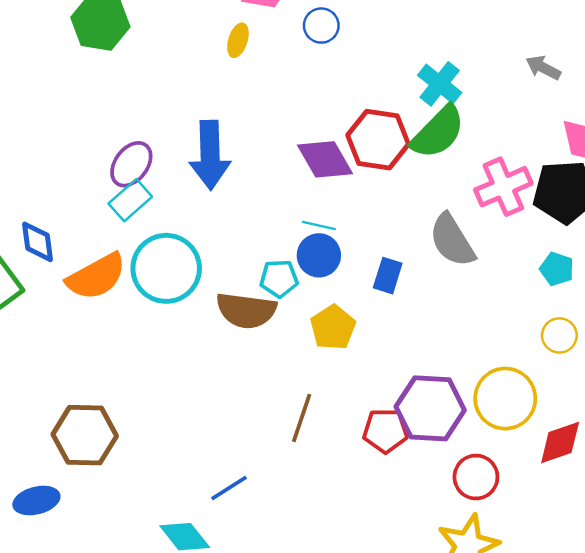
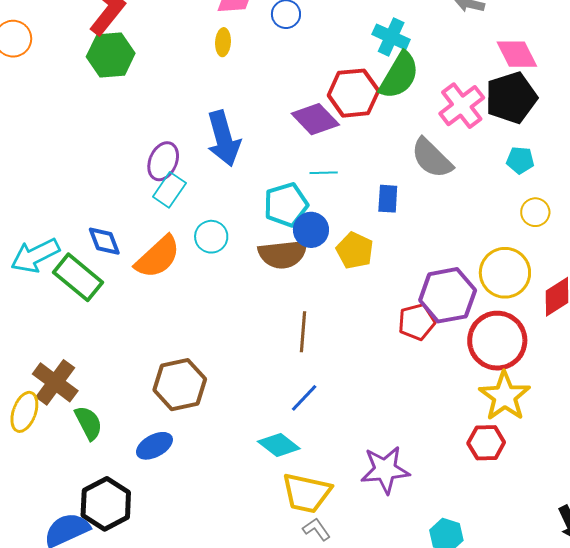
blue circle: (319, 255) -> (311, 230), moved
cyan circle: (166, 268) -> (211, 237), size x0.6
cyan pentagon: (279, 279) -> (286, 205), moved, size x1.4
brown line: (302, 418) -> (303, 332), moved
red circle: (476, 477) -> (497, 341), size x1.6

